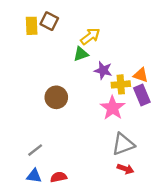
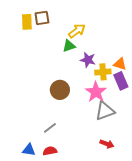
brown square: (49, 21) -> (42, 18), turned -35
brown circle: (56, 97) -> (60, 90), moved
gray triangle: (123, 144) -> (105, 111), moved
gray line: (35, 150) -> (50, 128), moved

